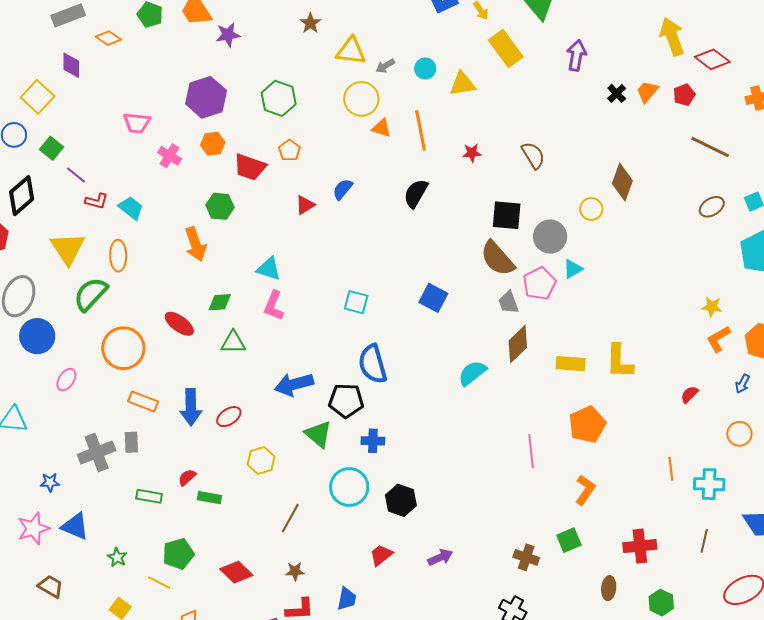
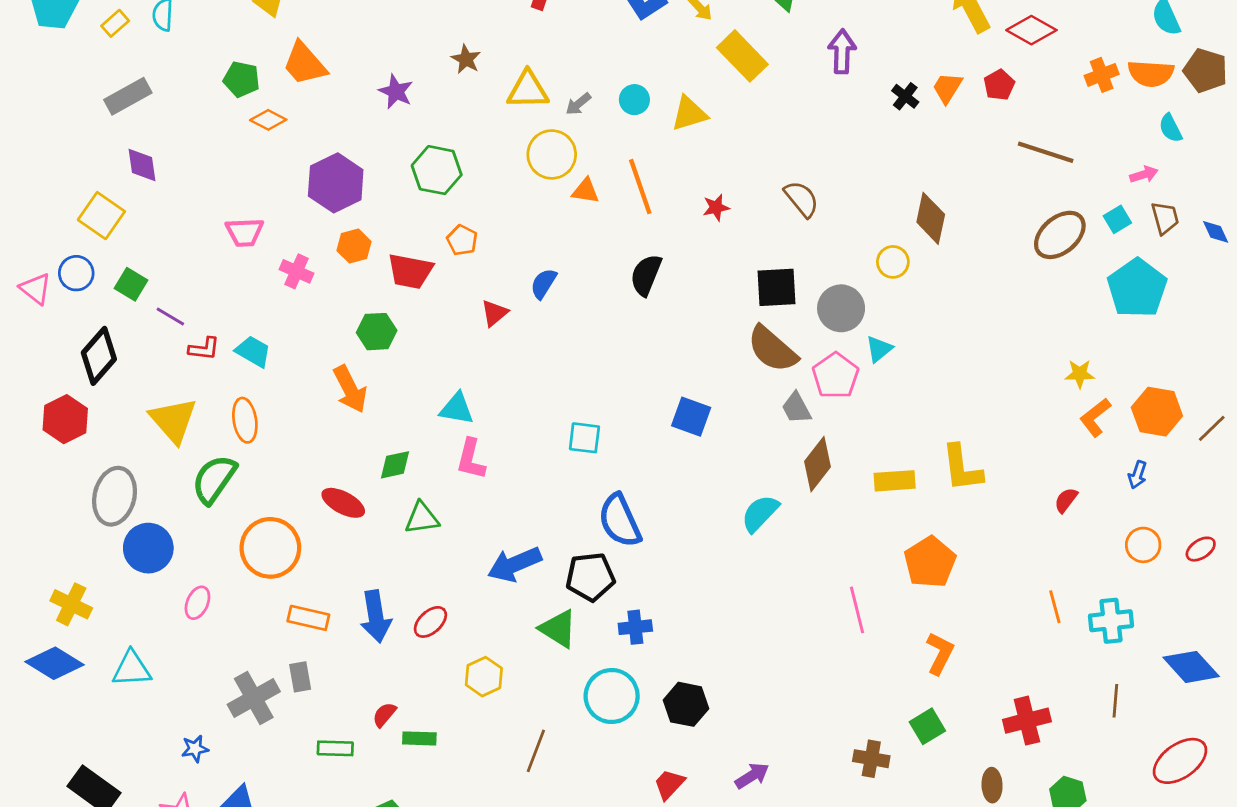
purple star: (228, 35) -> (396, 92), moved, turned -30
orange diamond: (108, 38) -> (268, 120), moved
brown ellipse: (712, 207) -> (1060, 235), size x1.5

